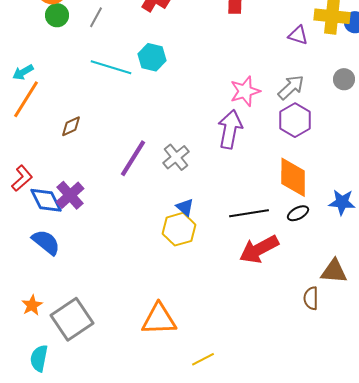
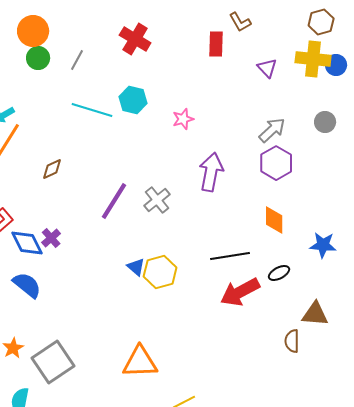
purple triangle: (298, 35) -> (267, 68), moved, turned 30
pink star: (245, 91) -> (183, 119), moved, size x0.7
orange diamond: (293, 177) -> (274, 220), size x0.7
purple cross: (70, 195) -> (51, 238), size x0.7
blue triangle: (185, 207) -> (136, 267), moved
black ellipse: (298, 213) -> (279, 273), moved

